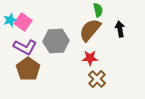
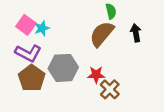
cyan star: (10, 20) -> (42, 28), moved
gray hexagon: (56, 41) -> (63, 68), moved
red star: (90, 58) -> (96, 75), moved

